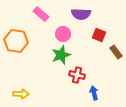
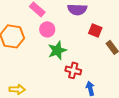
pink circle: (63, 34) -> (47, 29), moved

